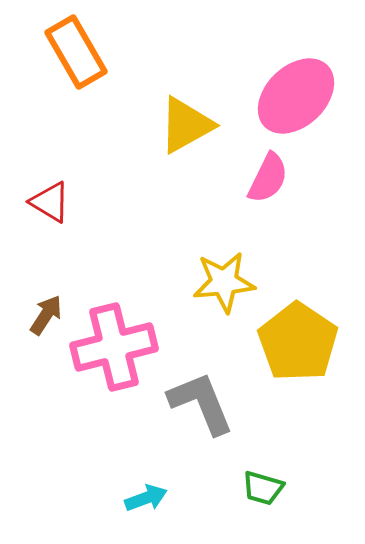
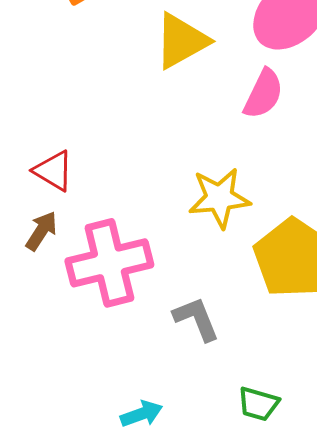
red triangle: (50, 202) -> (53, 171), moved
gray L-shape: (201, 403) -> (196, 319), size x0.7

